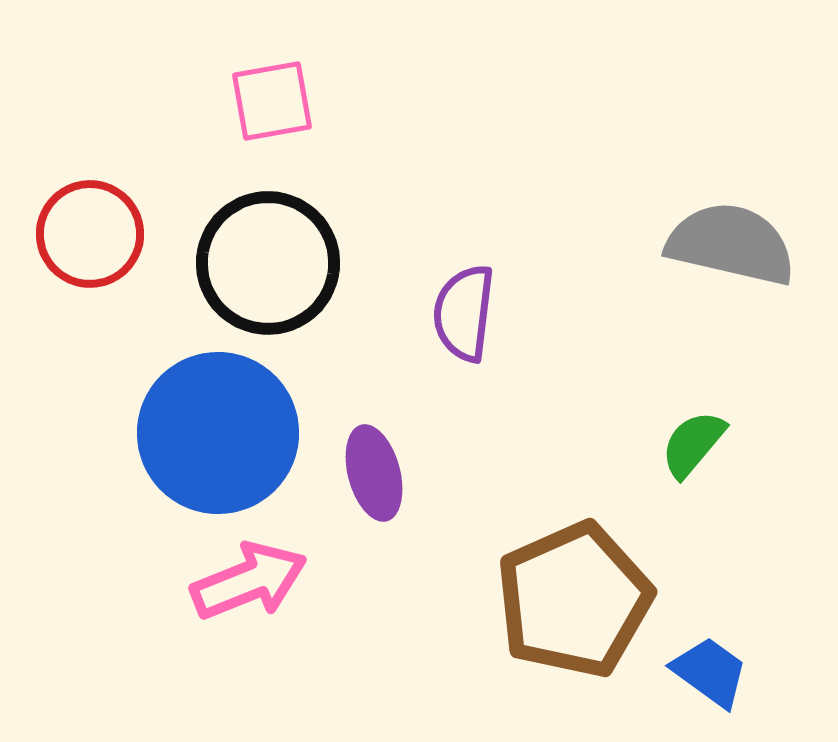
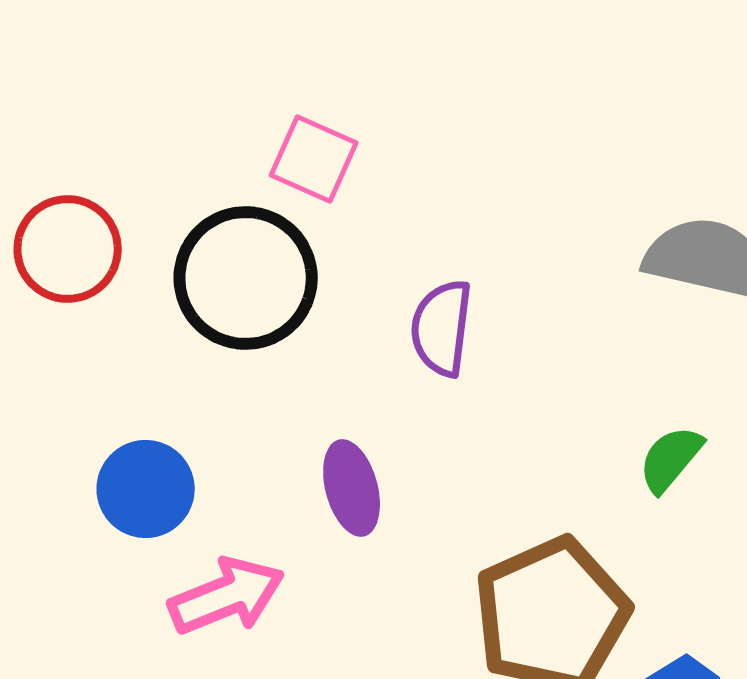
pink square: (272, 101) -> (314, 159), moved, turned 34
blue circle: (218, 433) -> (146, 489), moved, size x0.6

